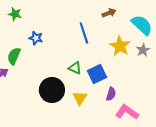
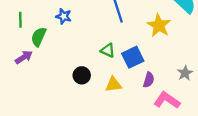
gray star: (143, 50) -> (185, 73), moved
black circle: (52, 90) -> (82, 75), size x0.6
yellow triangle: (80, 98) -> (113, 84), turned 49

